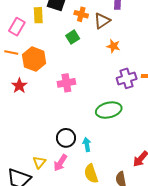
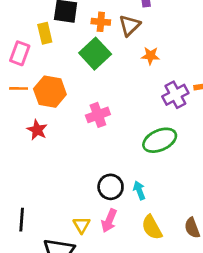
green square: (73, 37) -> (95, 54), size x1.6

